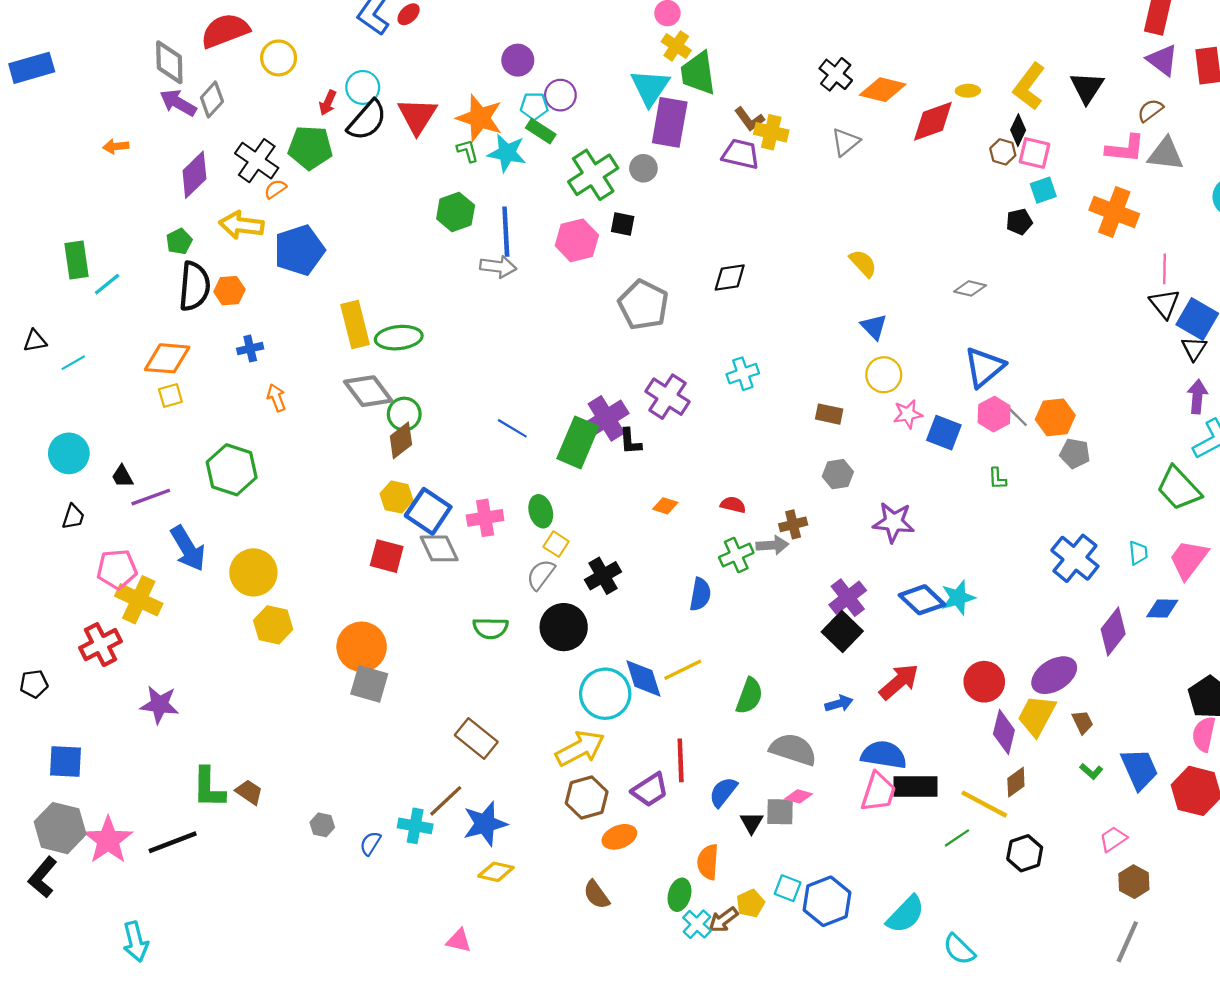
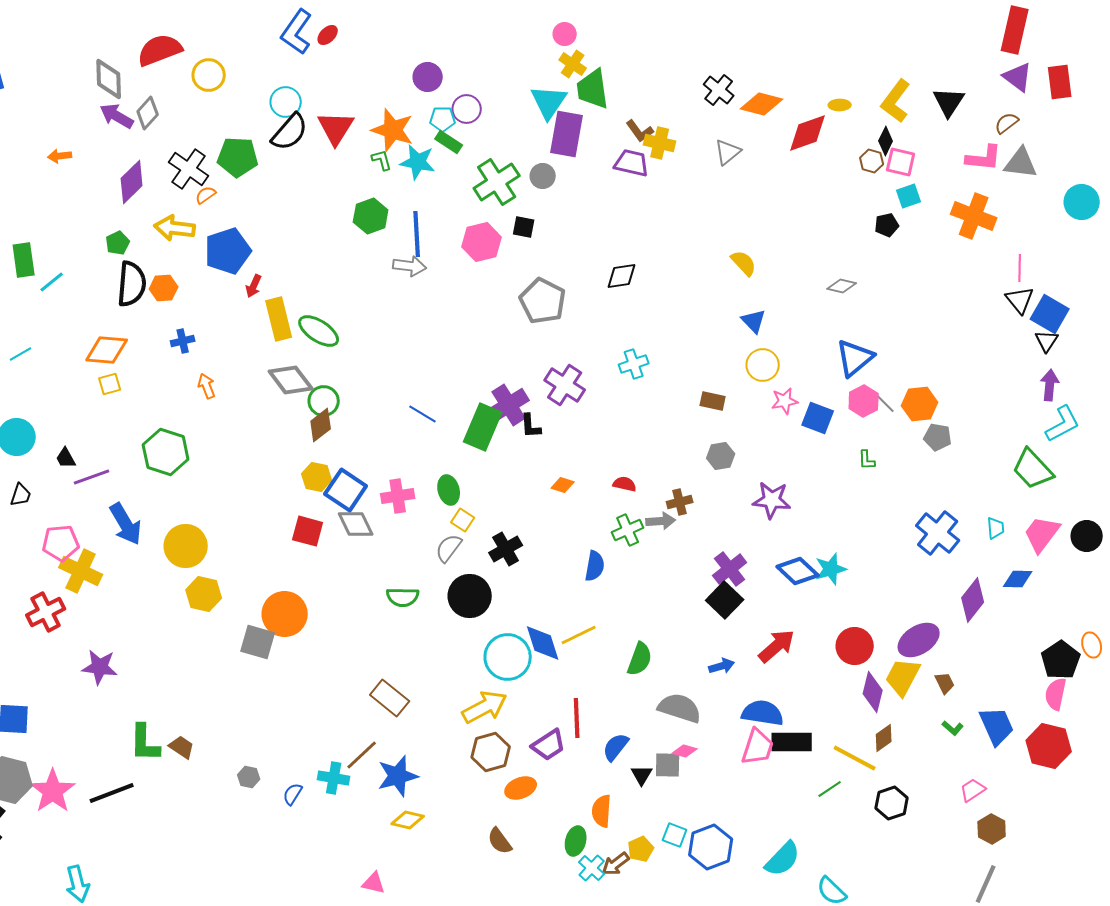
red arrow: (328, 103) -> (254, 286), moved
green ellipse: (399, 338) -> (319, 331), turned 39
gray square: (369, 684) -> (258, 642), moved

